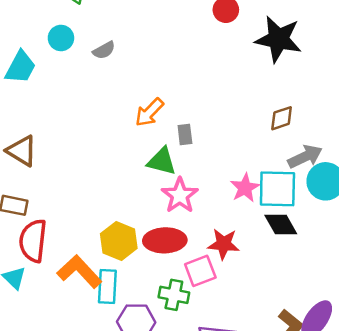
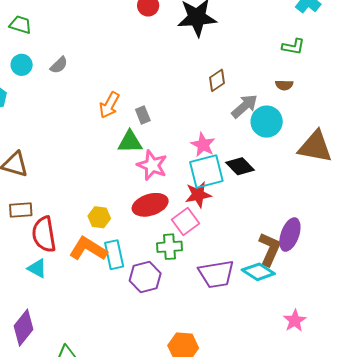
cyan square: (277, 189) -> (206, 171), moved
yellow hexagon: (119, 241) -> (99, 217), moved, size x0.7

